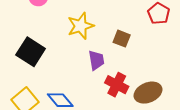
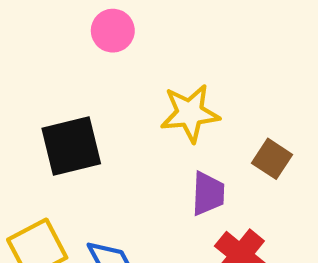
black square: (31, 52) -> (71, 146), turned 32

